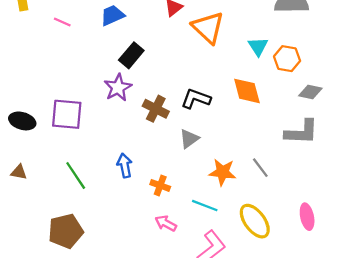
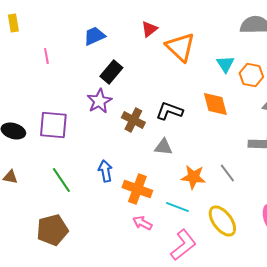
pink line: (62, 22) -> (46, 56), moved, turned 56
gray triangle: (189, 139) -> (163, 147), turned 42
orange cross: (160, 185) -> (137, 189), size x1.6

